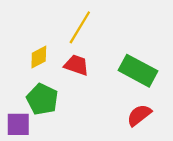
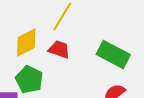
yellow diamond: (39, 57) -> (26, 43), size x1.4

